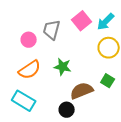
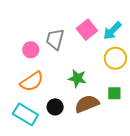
green star: (63, 67) -> (77, 78), moved
green square: (108, 81) -> (114, 93), turned -32
black circle: (67, 110) -> (55, 107), moved

